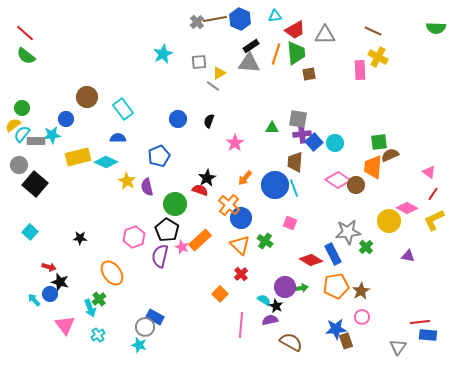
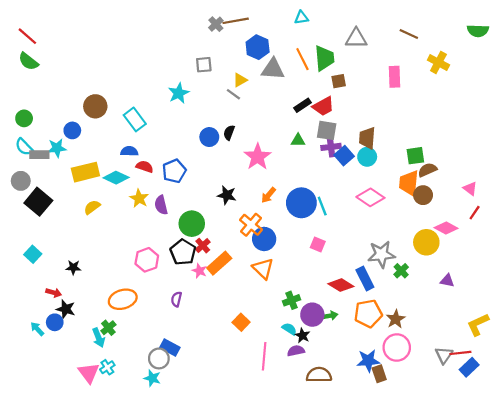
blue hexagon: (240, 19) -> (258, 47), moved
red trapezoid: (295, 30) -> (323, 106), moved
black rectangle: (251, 46) -> (302, 105), moved
cyan star: (163, 54) -> (179, 93), moved
orange line: (276, 54) -> (302, 59), turned -45
yellow cross: (378, 57) -> (438, 62), moved
gray square: (199, 62) -> (204, 65), moved
blue circle: (178, 119) -> (209, 137), moved
yellow semicircle: (13, 125) -> (92, 207), moved
cyan semicircle: (22, 134) -> (24, 147), turned -84
pink star: (235, 143) -> (258, 157), size x1.4
brown trapezoid: (295, 162) -> (367, 138), moved
black star: (207, 178) -> (227, 195), turned -30
brown circle: (356, 185) -> (423, 195), moved
red semicircle: (200, 190) -> (145, 167), moved
yellow L-shape: (434, 220) -> (478, 324), moved
black star: (80, 238) -> (73, 267), moved
green cross: (265, 241) -> (292, 300), moved, turned 35
purple semicircle: (160, 256) -> (176, 299), moved, size x0.6
orange ellipse: (112, 273) -> (123, 299), turned -70
red cross: (241, 274) -> (203, 246), moved
pink circle: (362, 317) -> (397, 347), size x1.6
pink triangle: (65, 325) -> (89, 373), moved
blue rectangle: (428, 335) -> (469, 367), turned -48
brown semicircle: (291, 342) -> (319, 375), turned -30
gray triangle: (398, 347) -> (444, 355), moved

